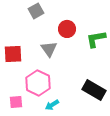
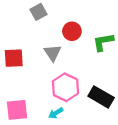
pink hexagon: (38, 83) -> (65, 87), moved
pink square: (16, 102) -> (17, 110), size x1.5

